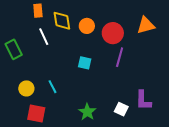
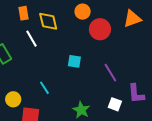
orange circle: (87, 26) -> (83, 12), moved
purple line: (120, 57) -> (110, 73), moved, turned -42
yellow circle: (26, 88) -> (13, 99), moved

